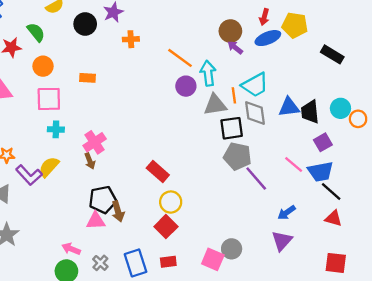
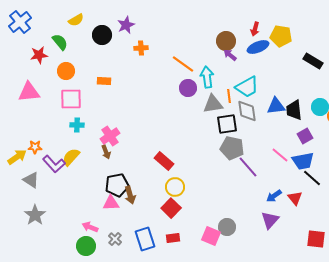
red triangle: (333, 218) -> (295, 198), moved, turned 35

